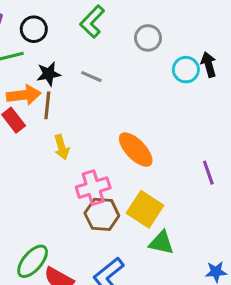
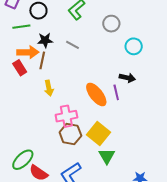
black arrow: (209, 64) -> (127, 78), moved, turned 112
purple line: (208, 173) -> (116, 92), moved
green triangle: (161, 243) -> (107, 156), turned 42

